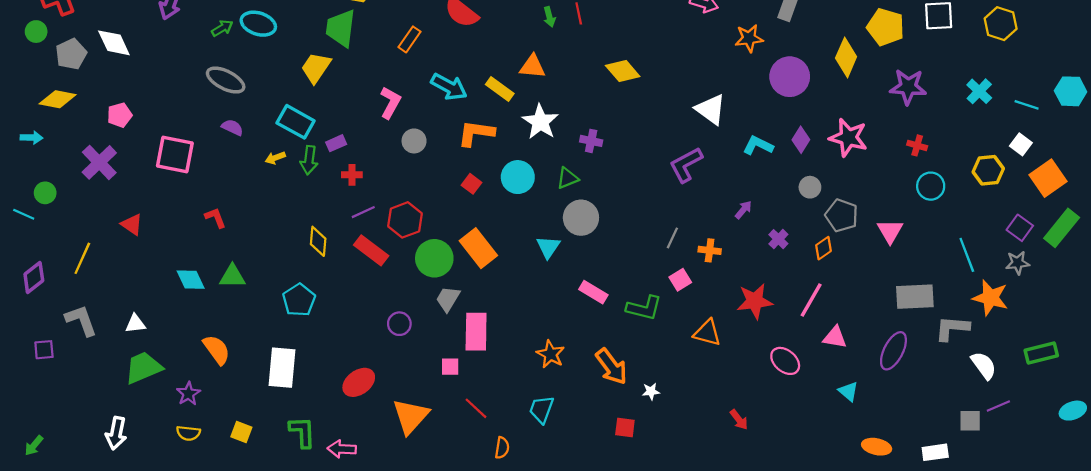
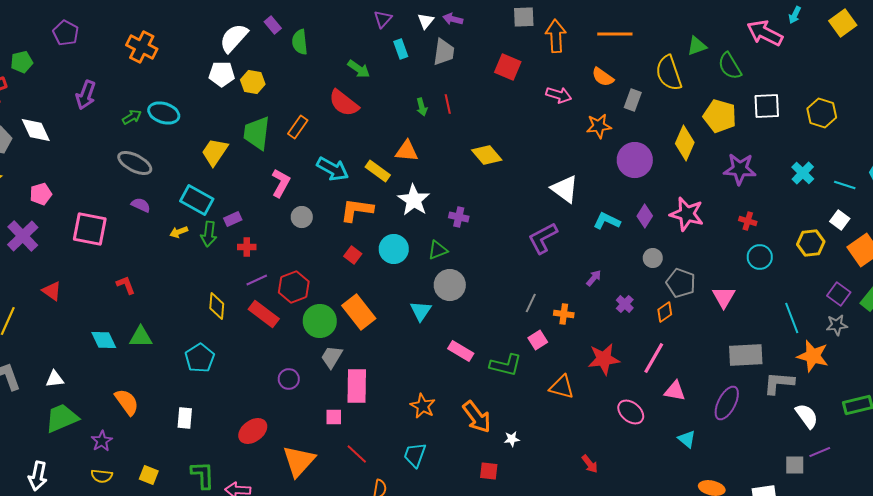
green trapezoid: (341, 28) -> (257, 133), moved
white rectangle: (282, 368) -> (185, 418), size x0.6

